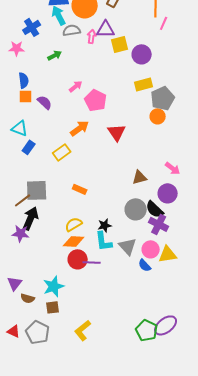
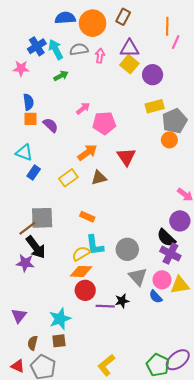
cyan arrow: (59, 15) -> (56, 49), moved
purple triangle: (106, 29) -> (129, 48), moved
yellow square: (120, 44) -> (129, 64), turned -36
pink pentagon: (96, 100) -> (104, 123), turned -30
brown triangle: (140, 177) -> (99, 178), moved
gray circle: (136, 209) -> (127, 249), moved
black arrow: (31, 218) -> (36, 247), turned 120
black star: (105, 225) -> (122, 301), moved
cyan L-shape: (104, 241) -> (95, 245), moved
purple line: (92, 262) -> (105, 306), moved
brown semicircle: (28, 298) -> (33, 343), moved, turned 88
yellow L-shape: (83, 330) -> (106, 365), moved

